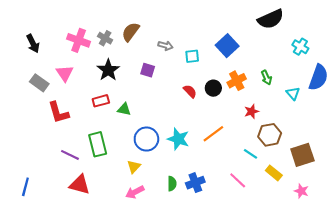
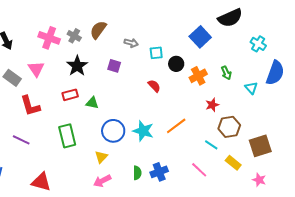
blue square: (227, 46) -> (200, 37), moved
black circle: (213, 88) -> (176, 64), moved
purple line: (70, 155) -> (21, 140), moved
red triangle: (80, 185) -> (41, 182), moved

